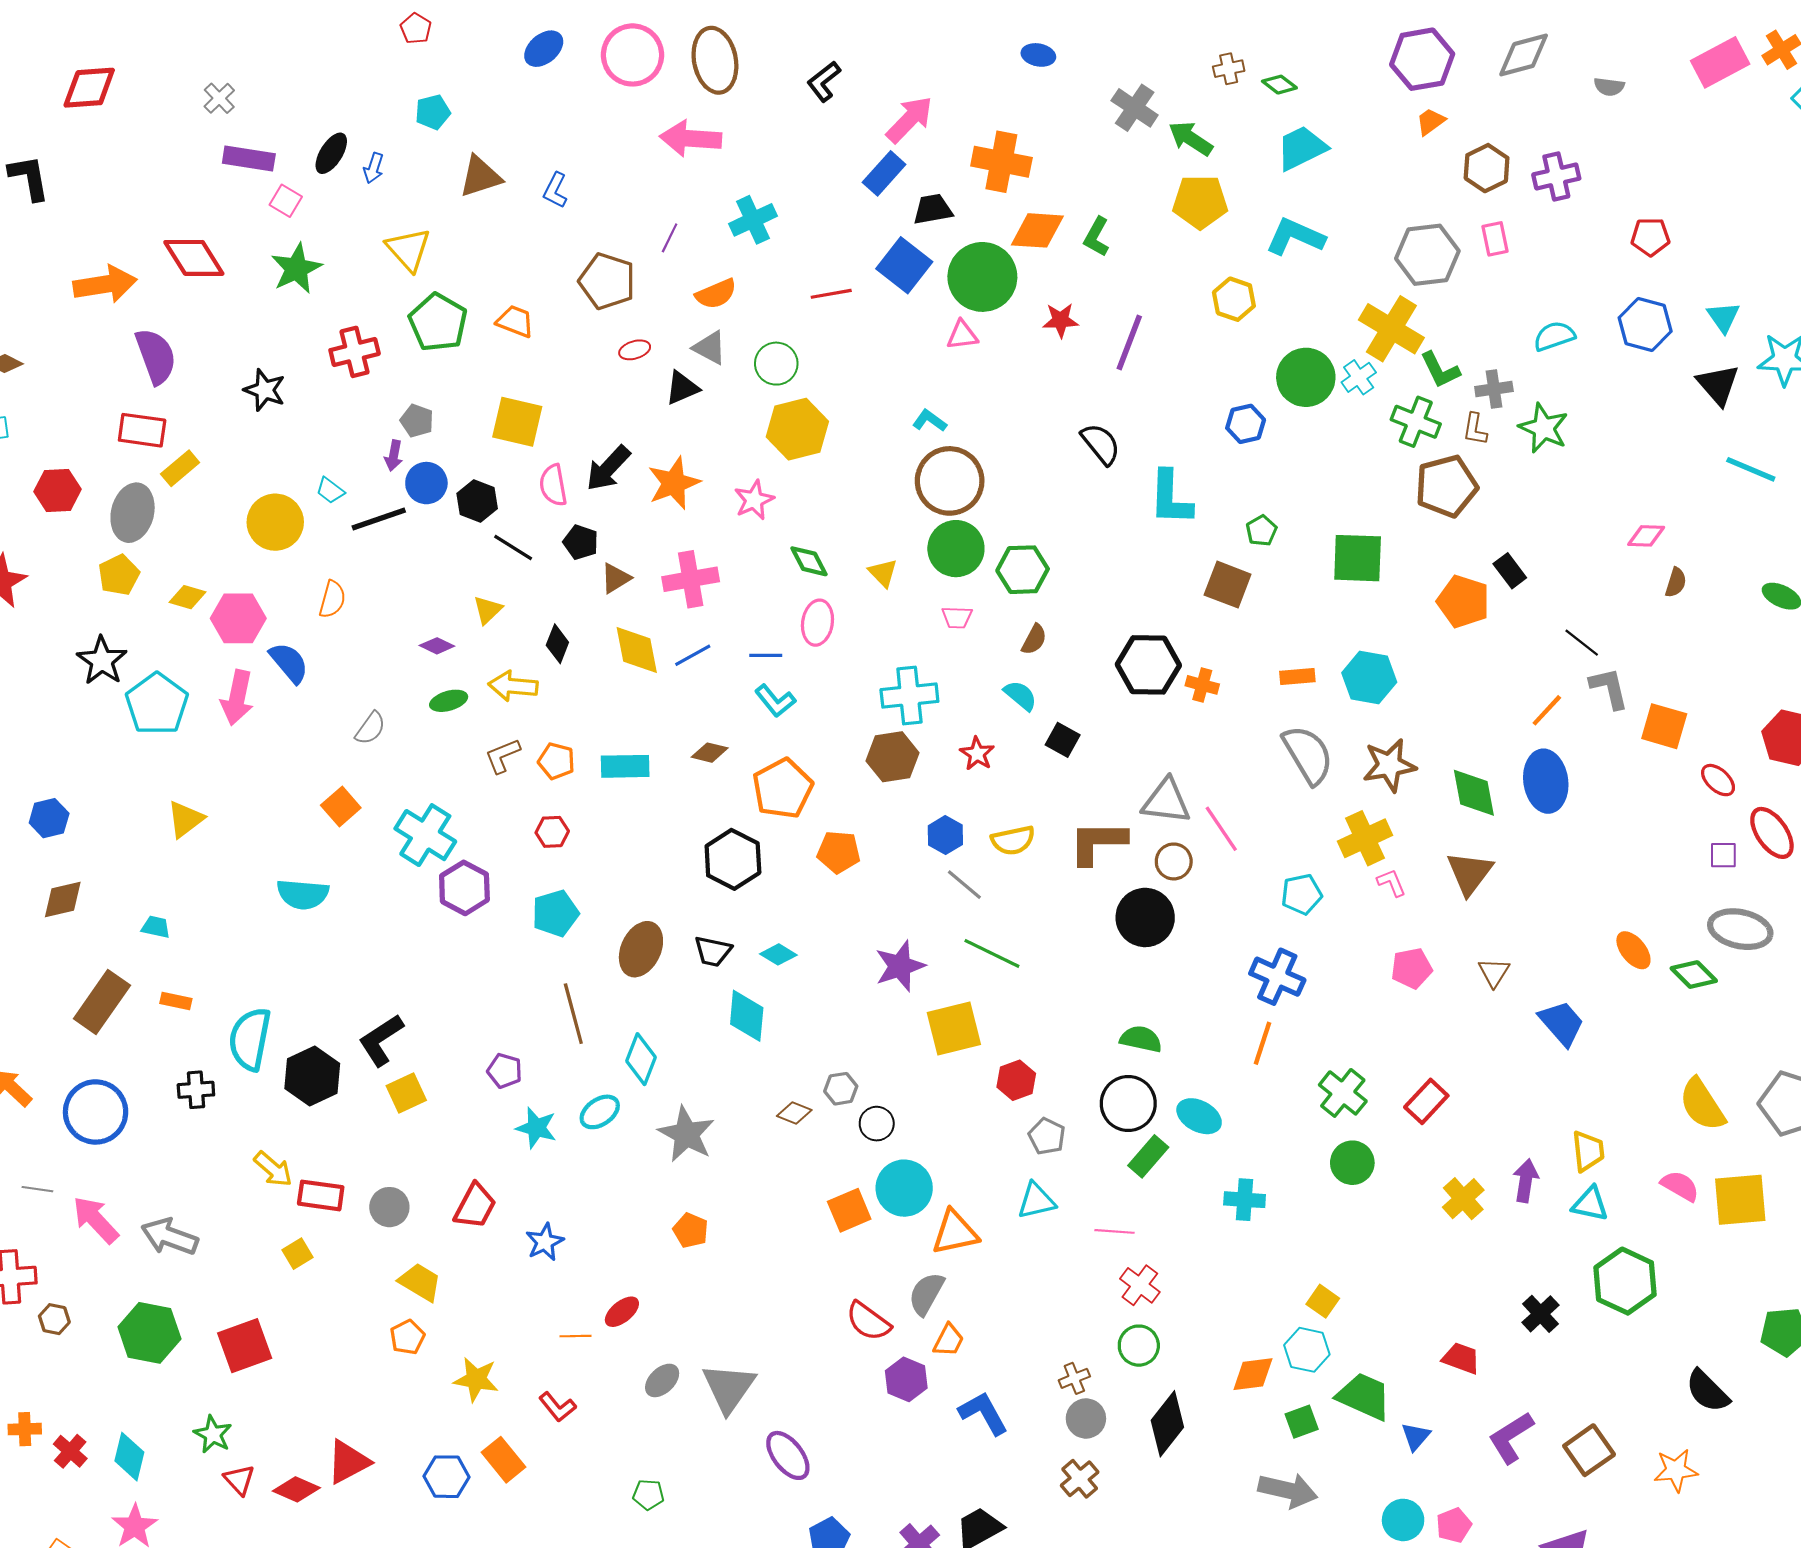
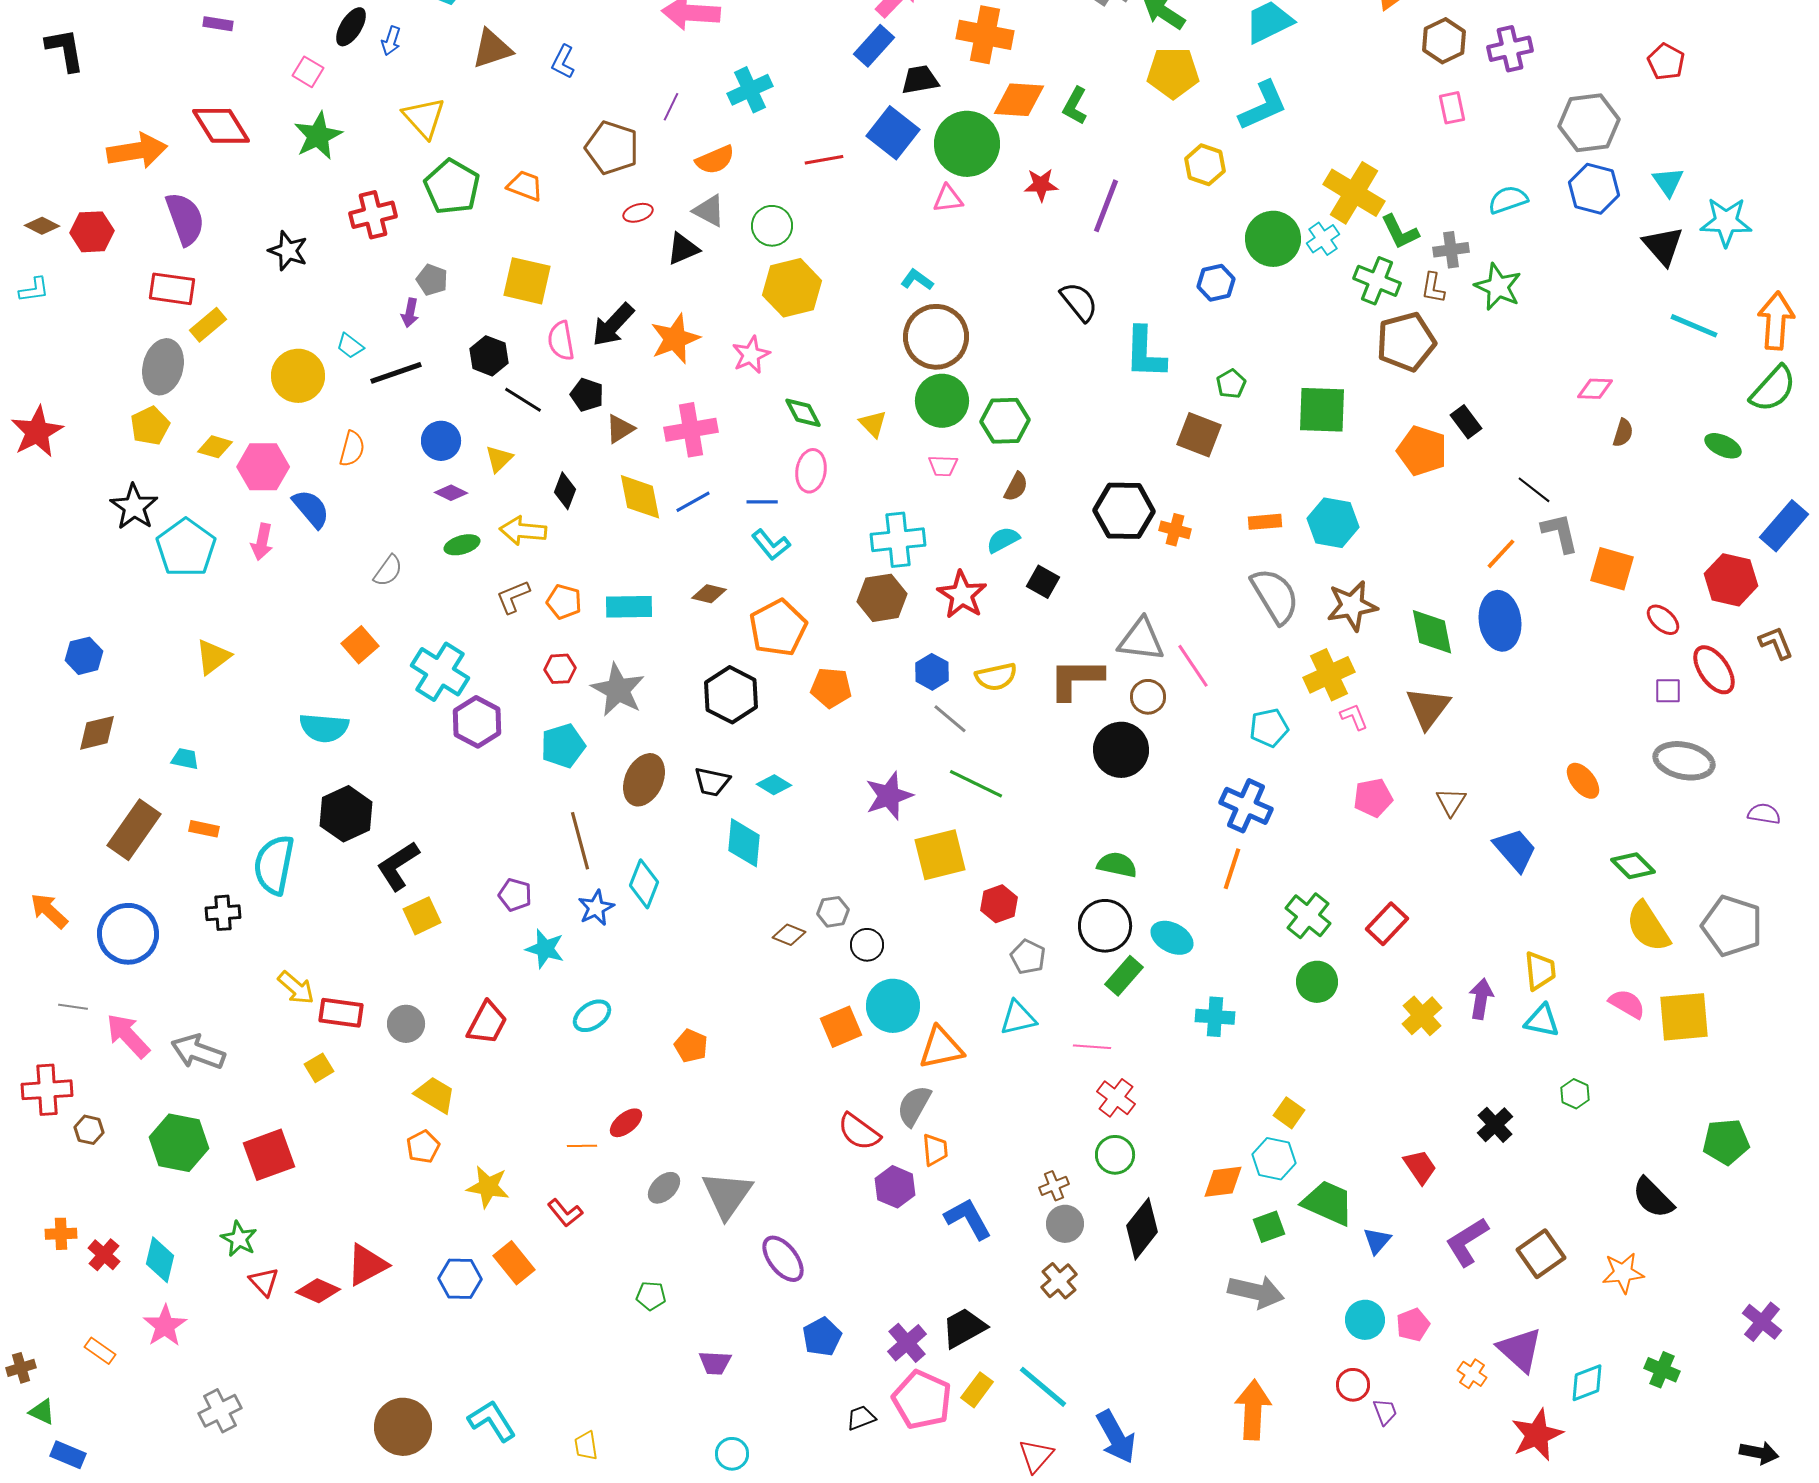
purple rectangle: (249, 159) -> (218, 24), moved, size x0.6
cyan L-shape: (1295, 237) -> (1263, 106), turned 132
red pentagon: (1650, 237) -> (1666, 62), moved, turned 30
gray hexagon: (1427, 255) -> (1589, 123), moved
blue circle: (426, 483) -> (441, 441), moved
red hexagon: (58, 490) -> (92, 232), moved
cyan semicircle: (1020, 696) -> (1003, 540), turned -68
pink arrow: (237, 698) -> (262, 542), size x0.7
red star: (977, 754) -> (962, 595), size x1.5
green diamond: (1694, 975) -> (1633, 866), moved
black hexagon: (312, 1076) -> (346, 814), moved
cyan ellipse: (600, 1112) -> (592, 1016), moved
gray star: (686, 1134) -> (618, 690), moved
blue star: (545, 1242) -> (596, 908), moved
green hexagon: (1625, 1281) -> (1575, 1094), size x0.5
orange trapezoid: (949, 1340) -> (935, 1150), turned -32
red trapezoid: (1461, 1358) -> (1420, 1167), turned 36

